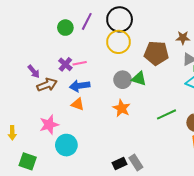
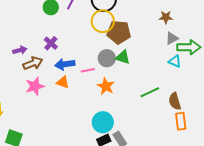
brown pentagon: (156, 53) -> (119, 32), moved
pink line: (80, 63) -> (88, 70), moved
purple arrow: (34, 72) -> (20, 50), turned -64
pink star: (49, 125) -> (35, 86), moved
cyan circle: (66, 145) -> (103, 122), moved

